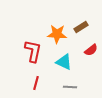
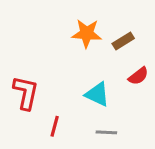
orange star: (57, 34) -> (87, 33), moved
red L-shape: (33, 51) -> (26, 93), moved

